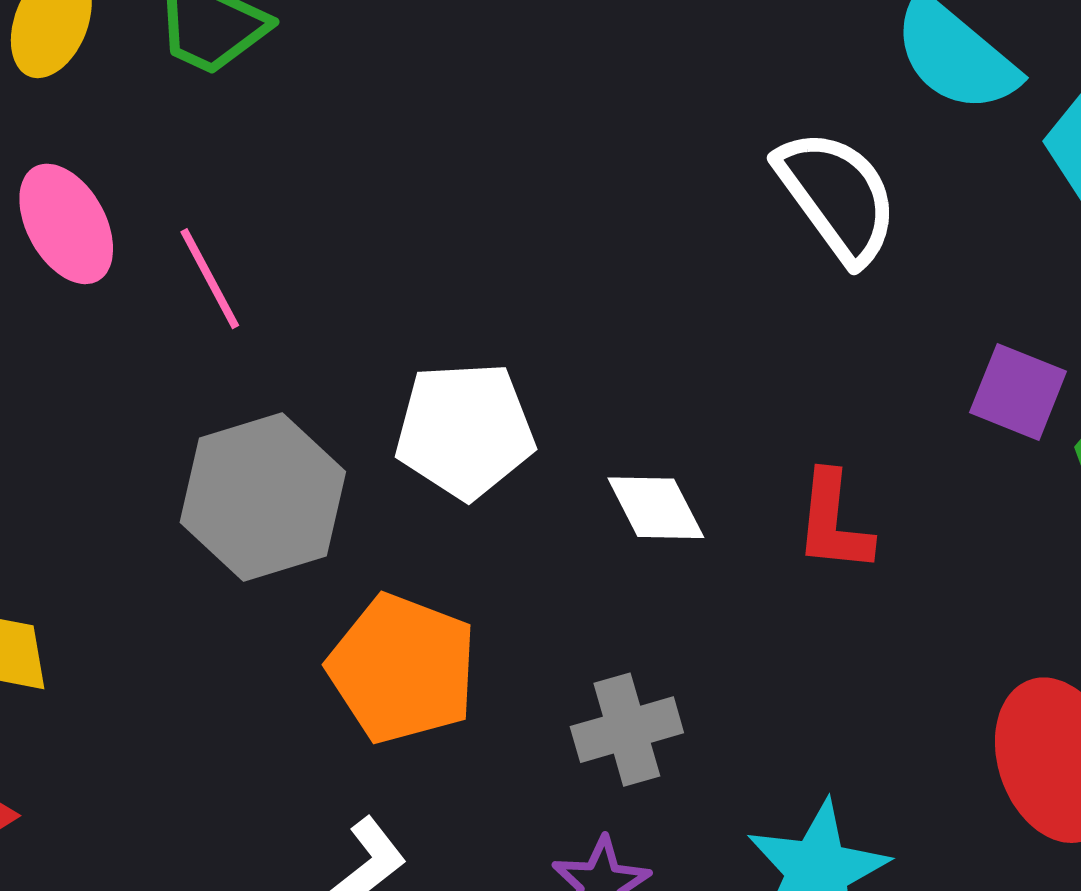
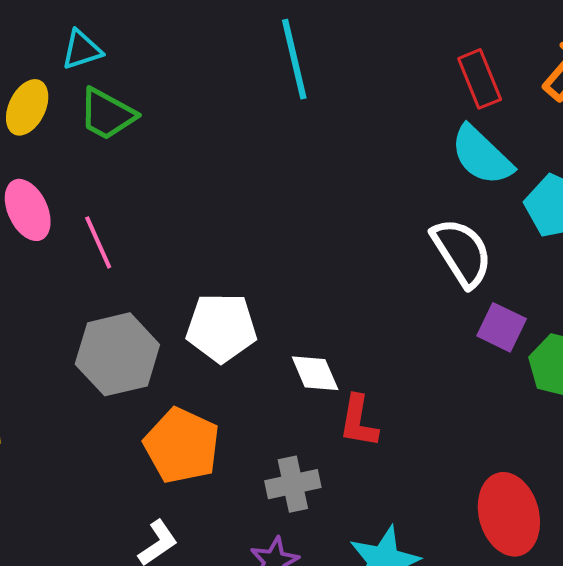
white semicircle: (837, 196) -> (462, 252), moved
red L-shape: (833, 522) -> (359, 421), moved

